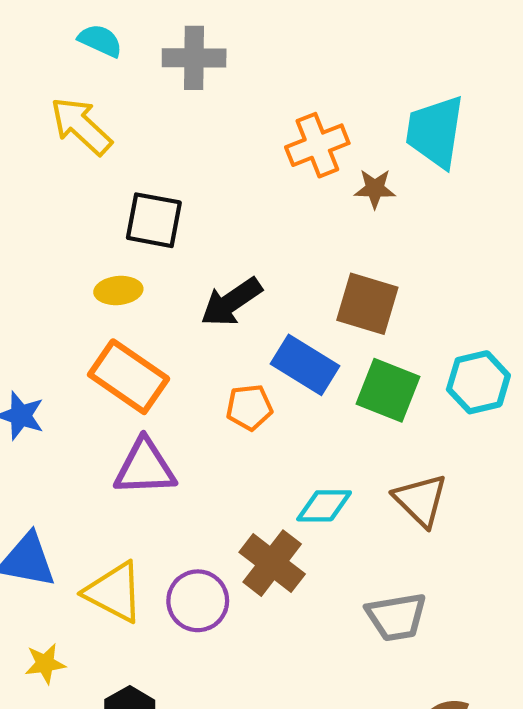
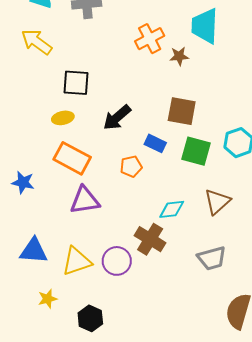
blue rectangle: (305, 365) -> (155, 143), size x0.7
brown triangle: (421, 500) -> (217, 202), turned 40
yellow triangle: (114, 592) -> (77, 261), turned -40

